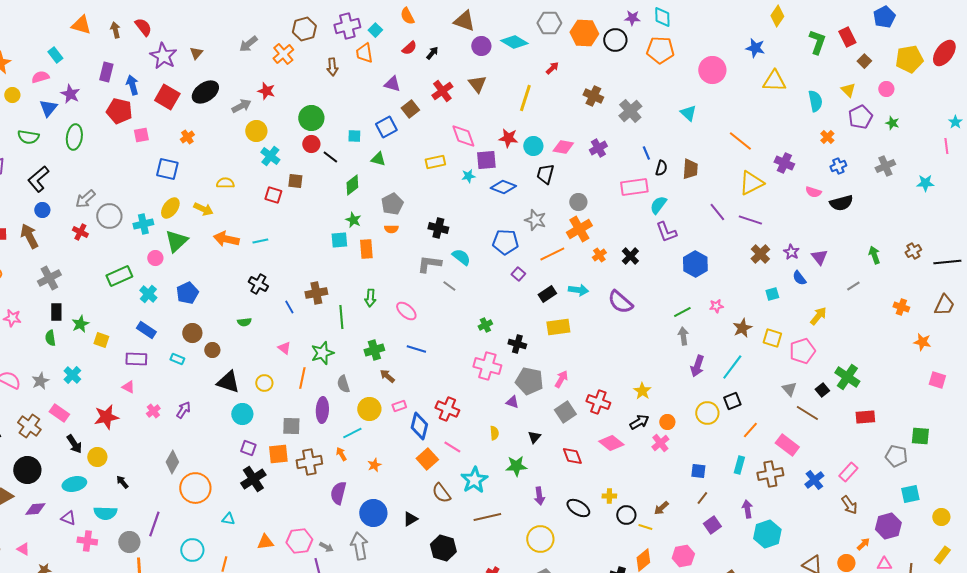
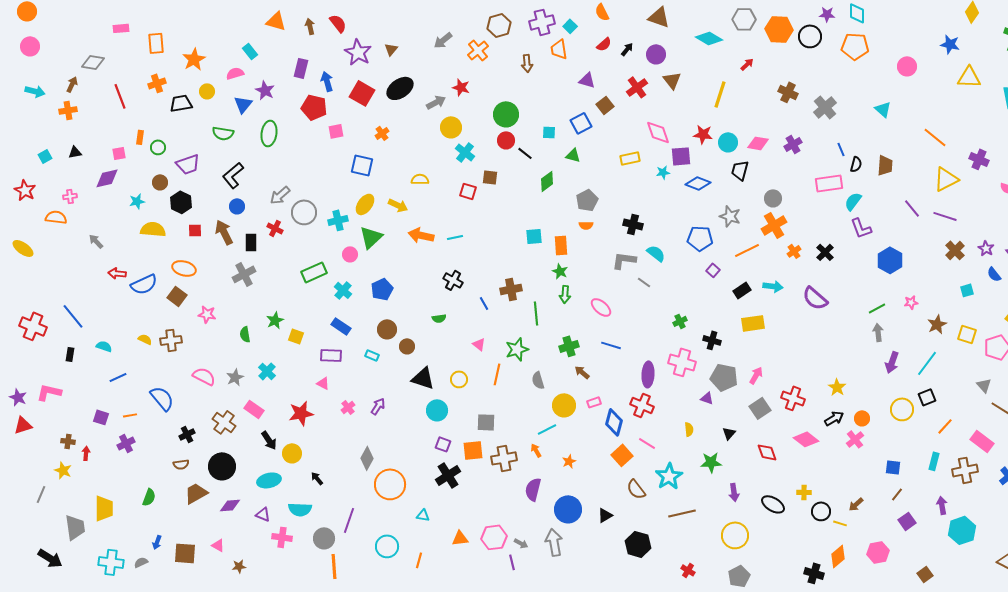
purple circle: (481, 46) -> (656, 54), moved
pink circle: (712, 70) -> (907, 66), size x0.7
green star: (353, 220) -> (560, 271), moved
black rectangle: (56, 312) -> (251, 242), moved
purple ellipse: (322, 410) -> (648, 374), moved

